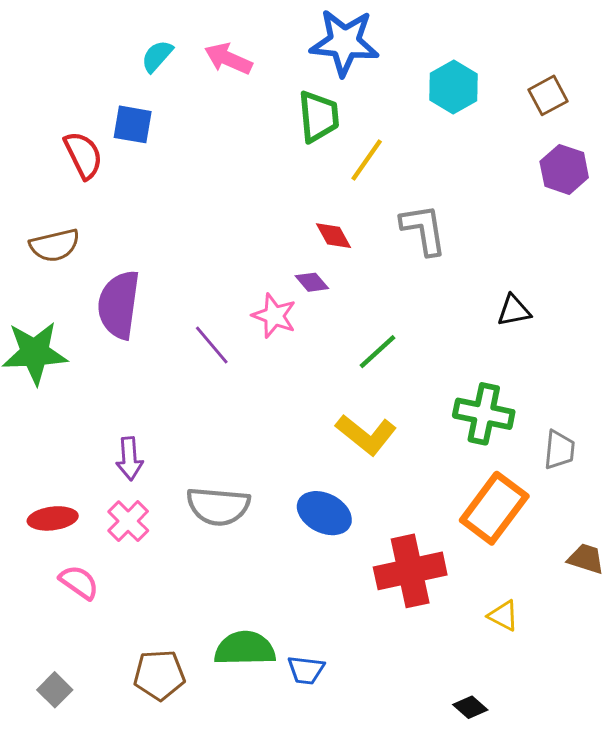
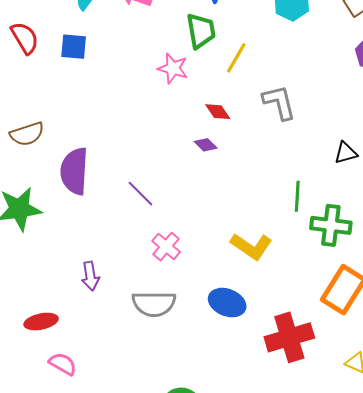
red semicircle: (83, 155) -> (25, 38), moved
pink star: (274, 316) -> (173, 68), moved
green line: (377, 352) -> (297, 196), moved, turned -40
pink cross: (128, 521) -> (166, 247), moved

